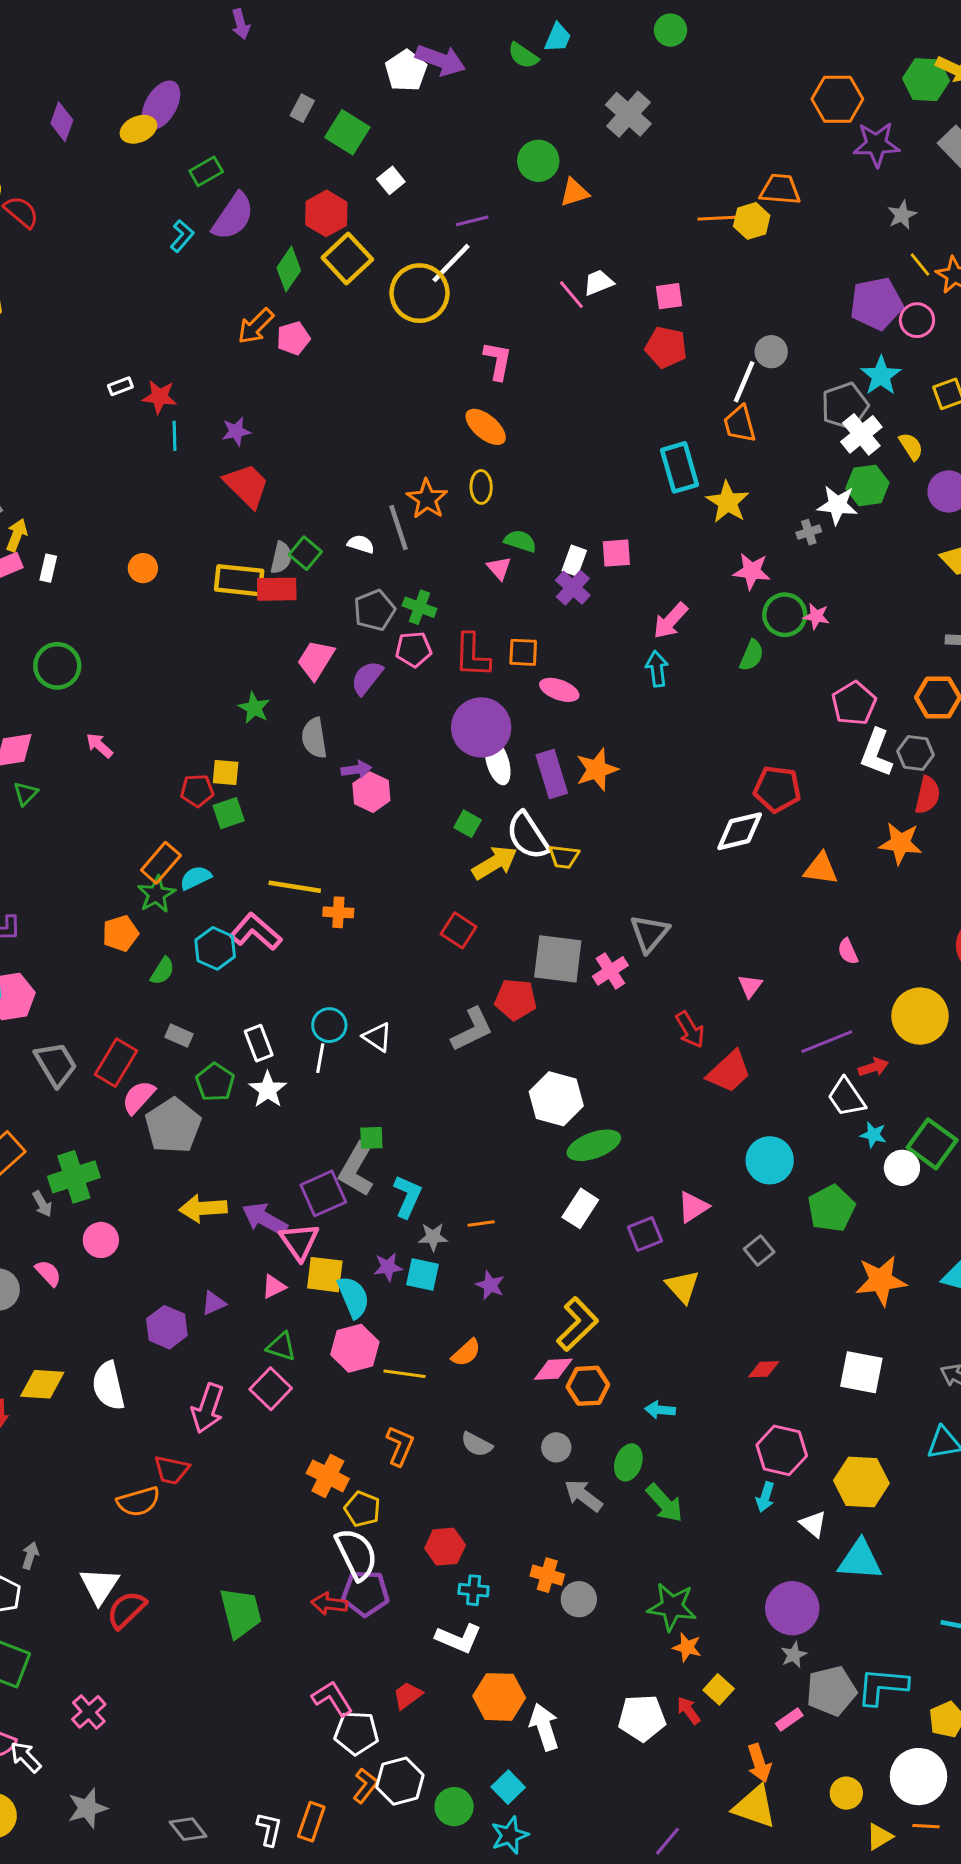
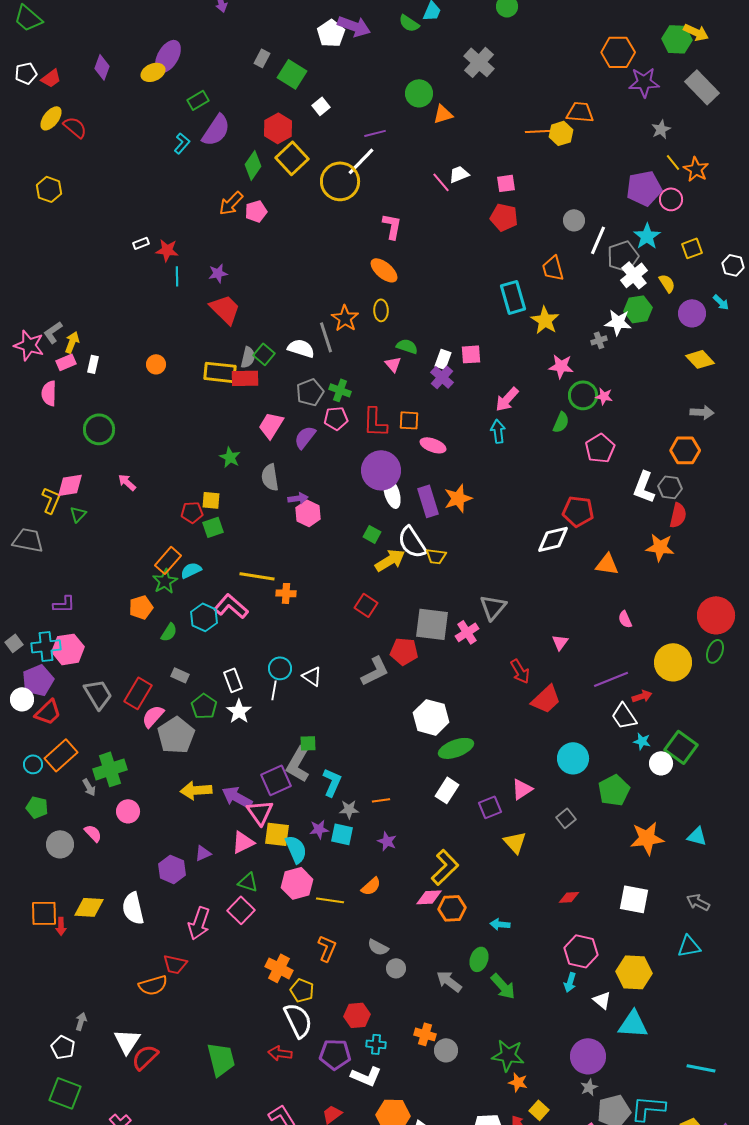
white line: (744, 382) -> (598, 240), moved
white semicircle: (361, 544) -> (301, 348), size x1.5
pink pentagon: (854, 703) -> (600, 448), moved
pink triangle: (274, 1287) -> (243, 842), size x1.4
gray circle: (556, 1447) -> (396, 968), moved
purple pentagon: (365, 1593) -> (335, 1054), moved

